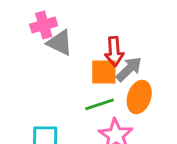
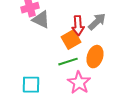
gray arrow: (129, 69) -> (97, 22), moved
orange square: (104, 72) -> (71, 40), turned -30

